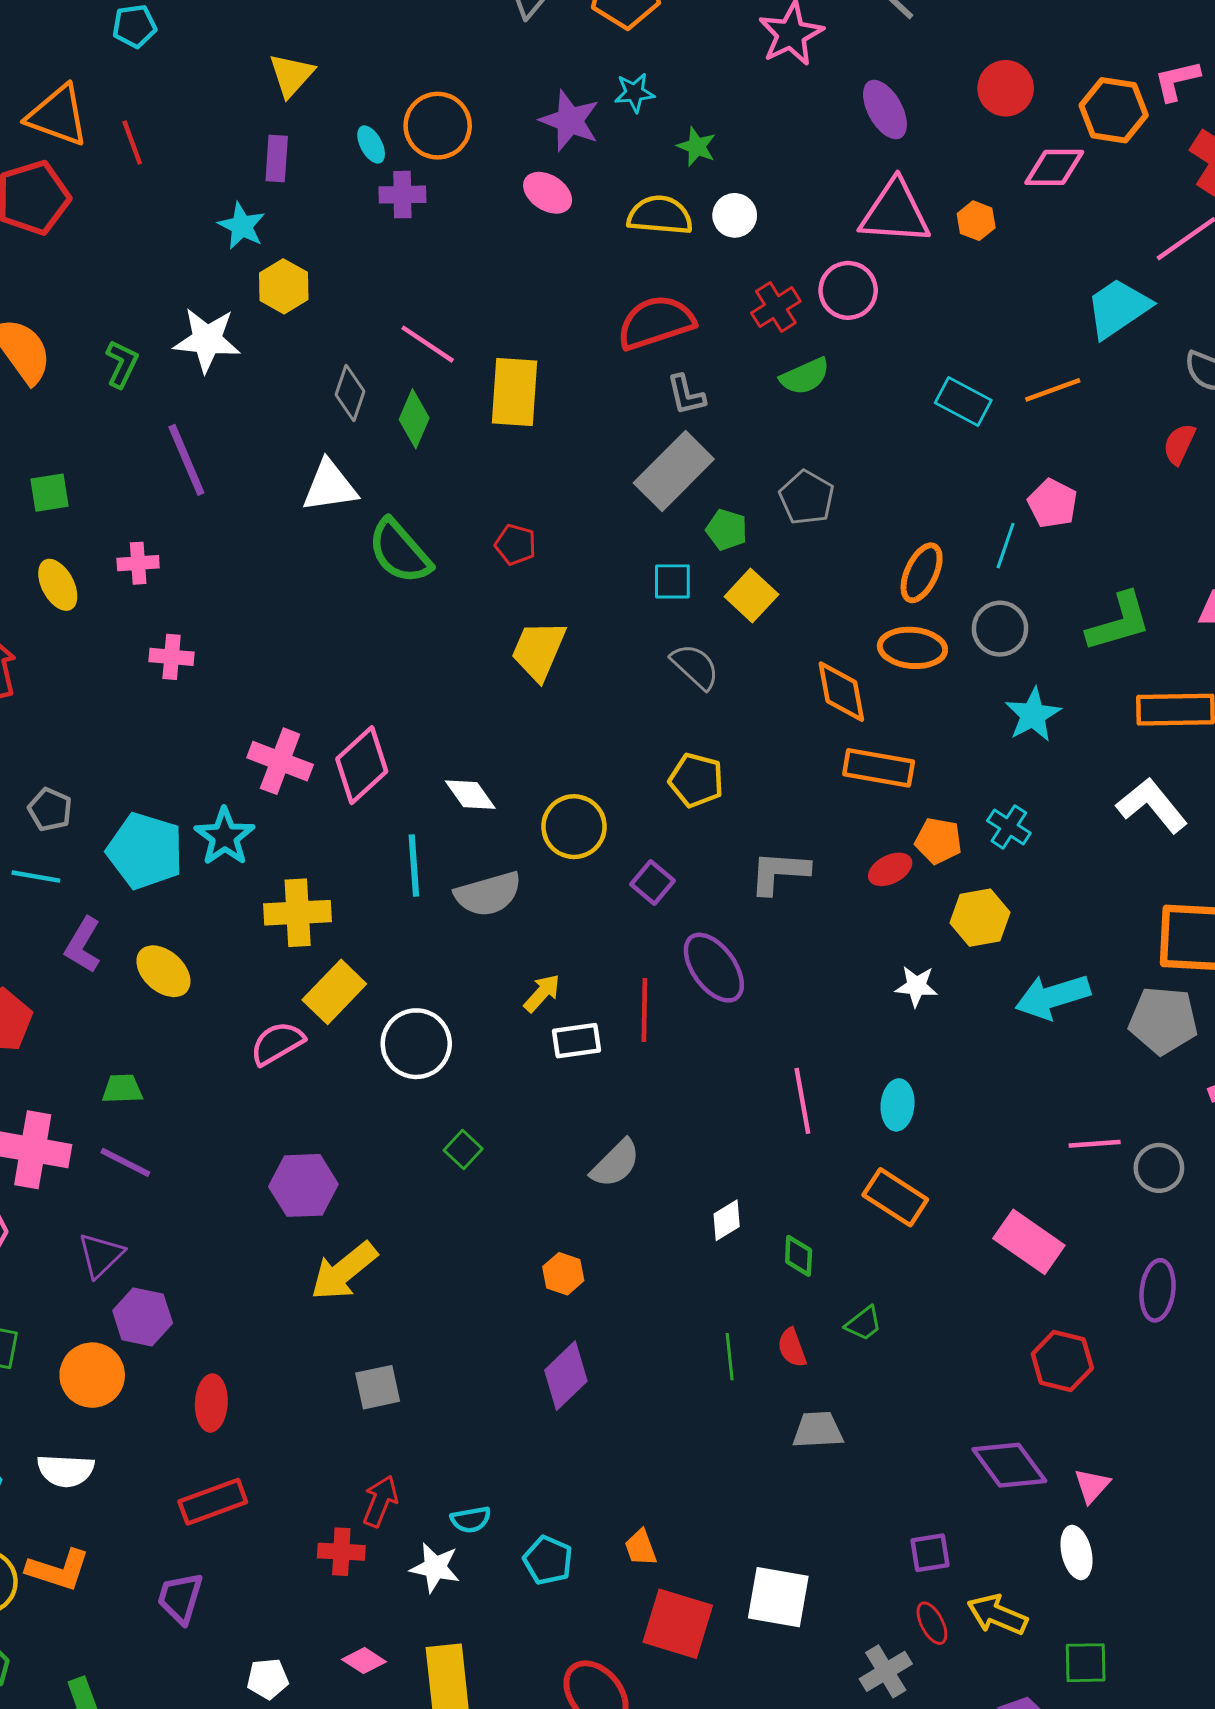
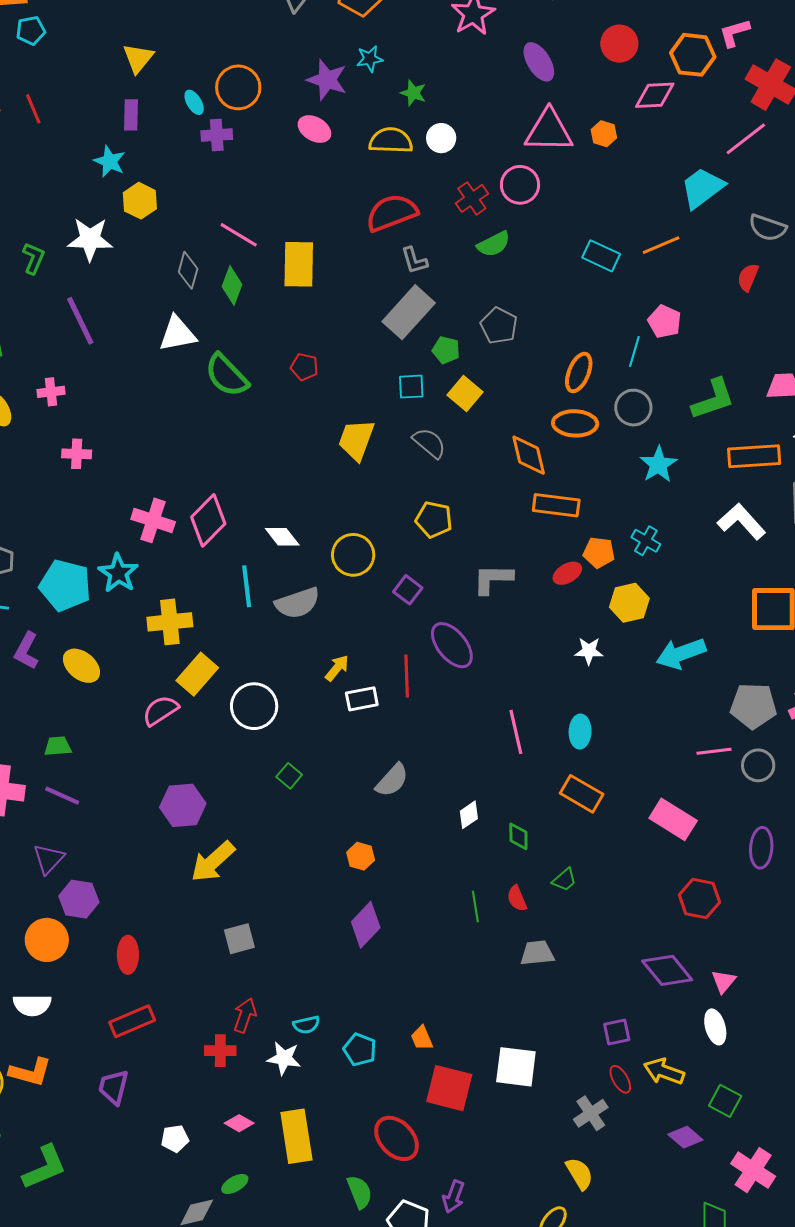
yellow trapezoid: (539, 650) -> (356, 440), moved
gray pentagon: (1163, 1020) -> (753, 706), moved
green square: (1086, 1663) -> (725, 1101), turned 32

